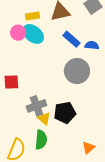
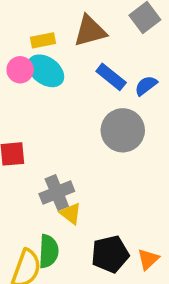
blue semicircle: (92, 45) -> (146, 86), turned -40
black pentagon: (65, 113) -> (110, 254), moved
green semicircle: (41, 140) -> (49, 251), moved

